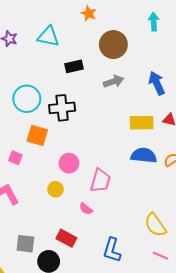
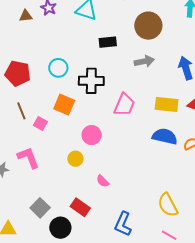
cyan circle: (27, 99) -> (58, 68), size x0.7
pink trapezoid: (100, 181) -> (124, 105), moved
gray square: (25, 244) -> (40, 208), turned 30

